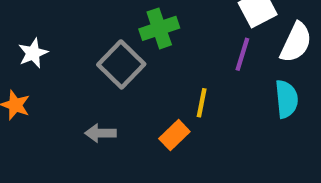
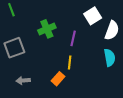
purple line: (242, 54) -> (73, 38), moved
gray square: (121, 64) -> (14, 48), moved, turned 30

